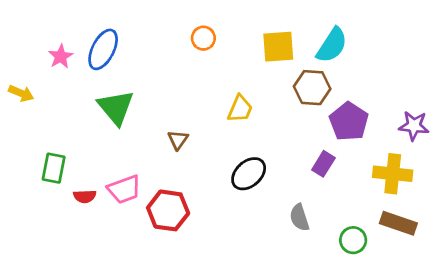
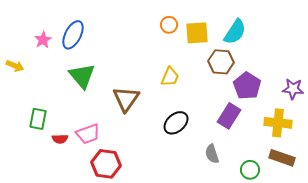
orange circle: (203, 38) -> (169, 25), moved
brown triangle: (178, 140) -> (126, 99), size x1.8
purple rectangle: (323, 164) -> (229, 116), size x1.4
red hexagon: (168, 210) -> (106, 164), moved

